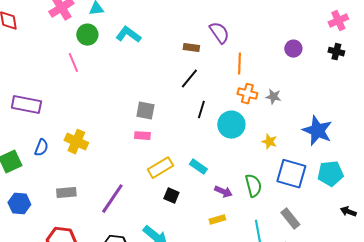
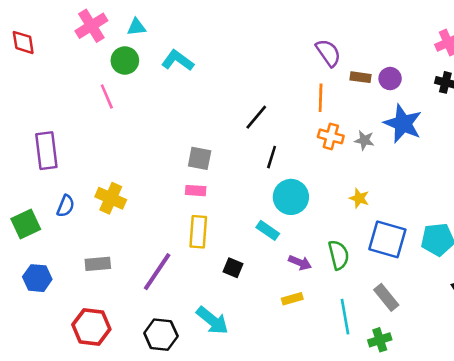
purple semicircle: (219, 33) -> (328, 53), moved
brown rectangle: (191, 48) -> (360, 77), moved
purple rectangle: (26, 105) -> (46, 151), turned 72
cyan circle: (231, 125) -> (291, 197), moved
blue star: (317, 131) -> (403, 124), moved
yellow rectangle: (160, 168) -> (198, 232), moved, turned -55

